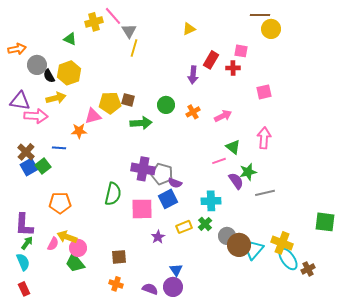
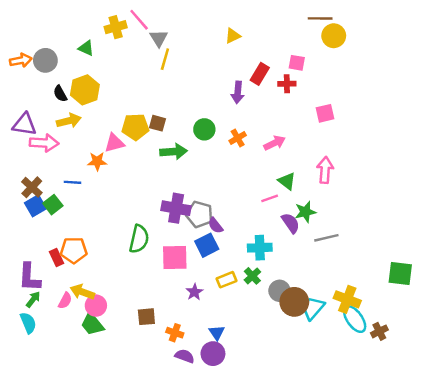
gray circle: (37, 65) -> (45, 60), moved
purple semicircle: (175, 183) -> (215, 225), turned 32
orange cross: (116, 284) -> (175, 333), moved
red rectangle: (24, 289) -> (56, 258), moved

